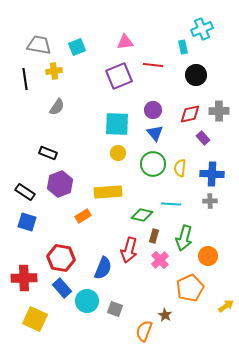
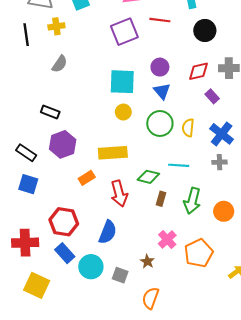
blue cross: (212, 174) -> (222, 134), turned 35
red arrow: (129, 250) -> (119, 194), moved, turned -30
orange circle: (208, 256) -> (224, 211), moved
pink cross: (160, 260) -> (167, 240), moved
brown star: (165, 315) -> (147, 261), moved

